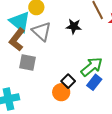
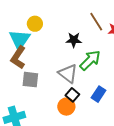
cyan triangle: (20, 22) -> (20, 40), turned 30
gray triangle: (42, 31) -> (68, 74), moved
green arrow: (92, 67) -> (90, 60), moved

